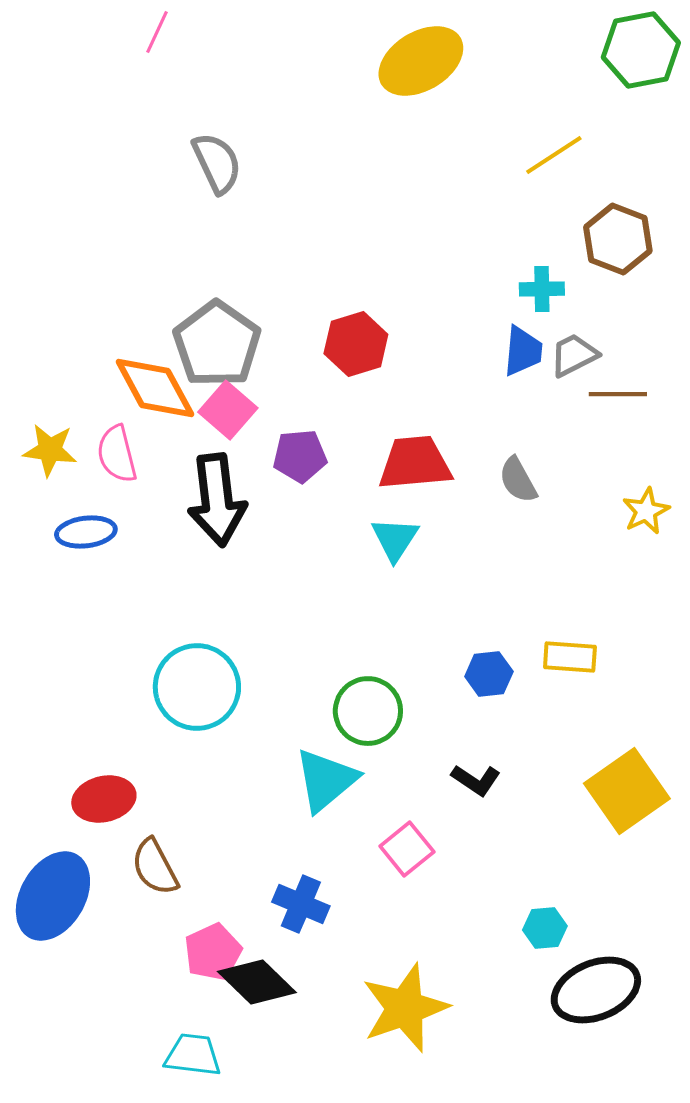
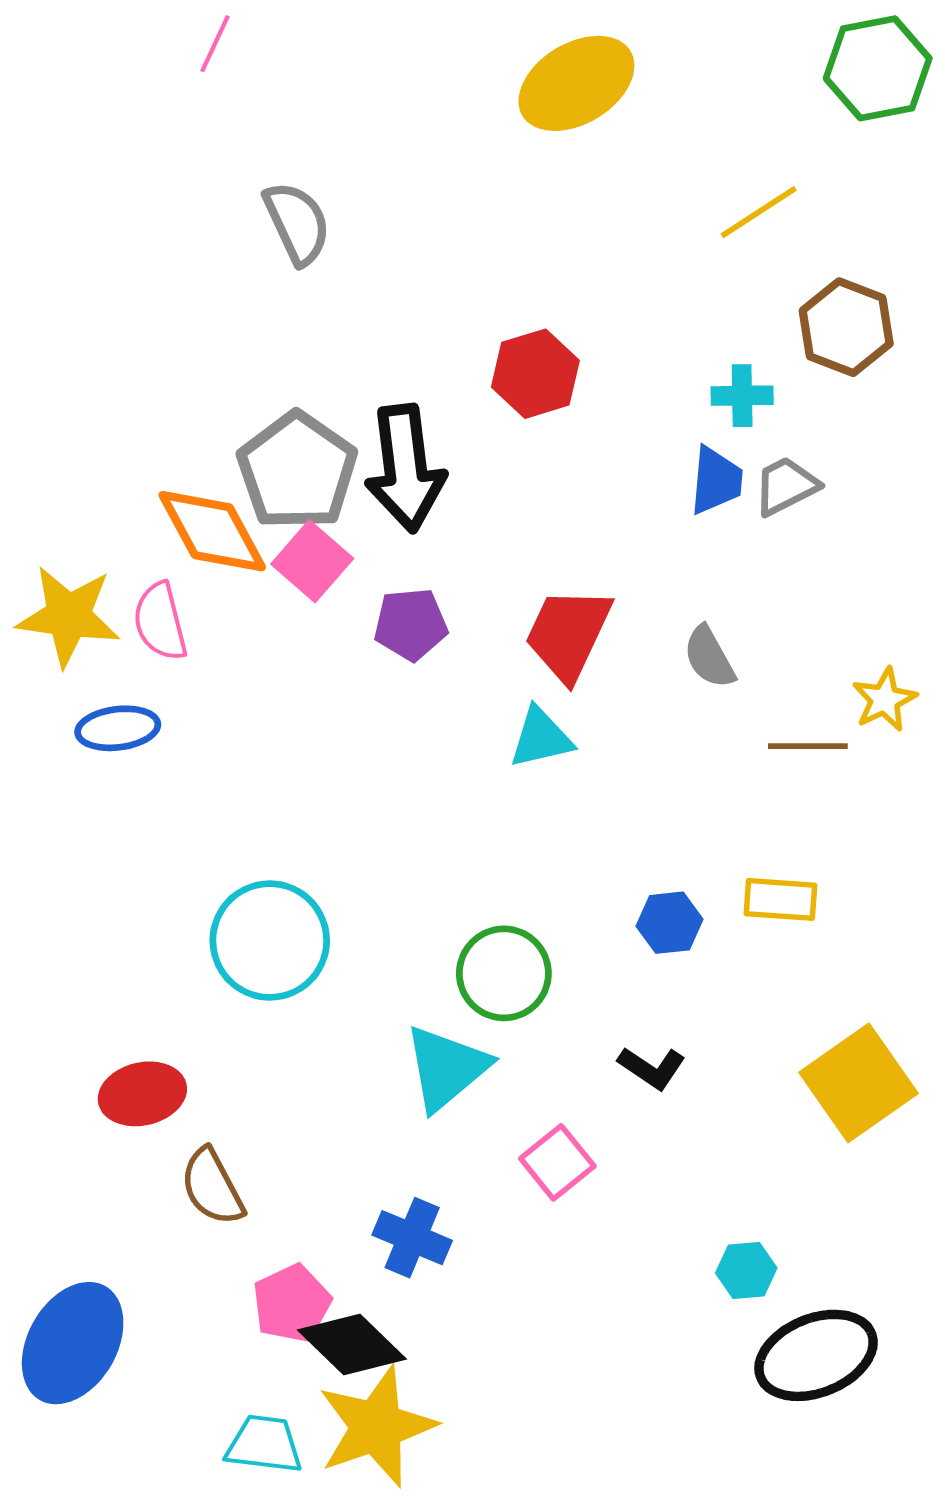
red hexagon: (356, 344) -> (535, 374), moved
brown line: (618, 394) -> (808, 746), moved
yellow star: (50, 450) -> (68, 616), size x1.4
red trapezoid: (415, 463) -> (568, 634), turned -60
black arrow: (217, 500) -> (405, 468), moved
cyan triangle: (395, 539) -> (541, 738), turned 44
blue ellipse: (53, 896) -> (73, 1343), moved
yellow star: (405, 1008) -> (377, 1427), moved

